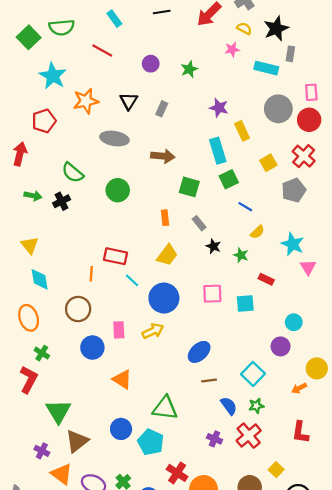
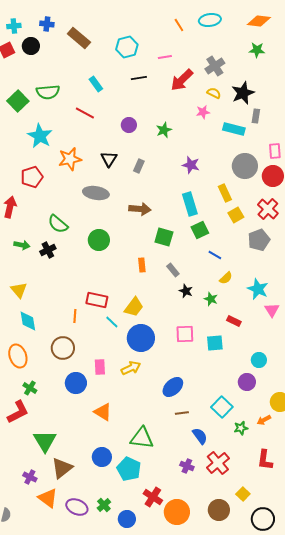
yellow rectangle: (242, 131) -> (225, 193), moved
yellow trapezoid: (167, 255) -> (134, 307), moved
red L-shape: (29, 379) -> (18, 412), turned 35
green star: (256, 406) -> (241, 428), moved

